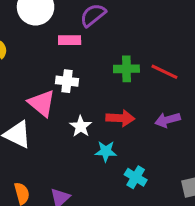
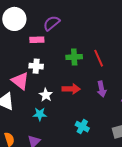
red line: (164, 72) -> (99, 58), turned 42
purple arrow: (167, 120) -> (102, 89), turned -84
cyan star: (106, 151) -> (40, 114), moved

